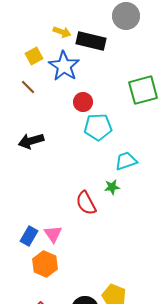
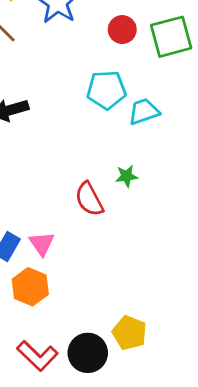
red circle: (83, 102) -> (122, 30), moved
cyan trapezoid: (126, 161) -> (144, 111), moved

